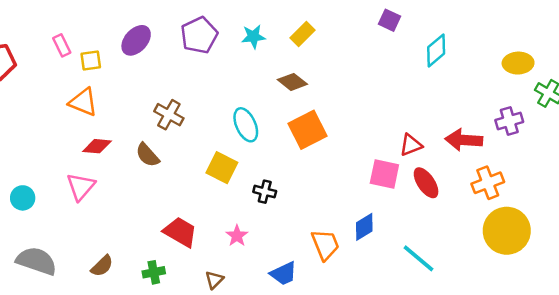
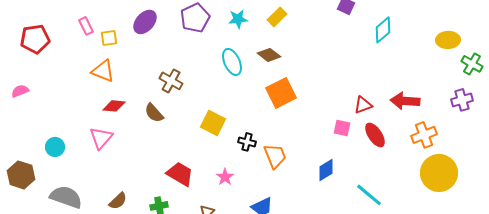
purple cross: (509, 121) -> (462, 100), moved
cyan ellipse: (246, 125) -> (232, 62), moved
pink square: (384, 174) -> (342, 128), size x0.7
orange trapezoid: (325, 245) -> (275, 156), moved

